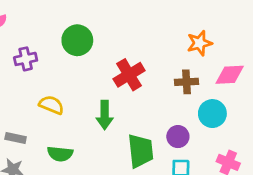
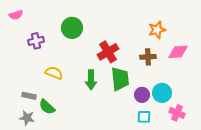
cyan circle: (212, 114) -> (162, 93), moved
green trapezoid: (141, 151) -> (120, 79), moved
green semicircle: (60, 154) -> (47, 107), moved, turned 36

